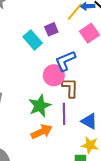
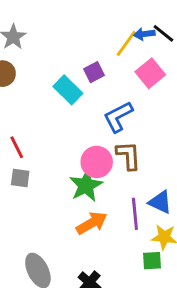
pink circle: (54, 75) -> (97, 162), moved
purple line: (64, 114) -> (135, 214), moved

